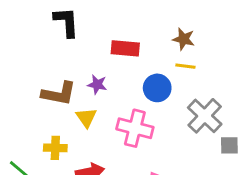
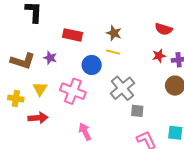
yellow triangle: (86, 117) -> (40, 89), moved

